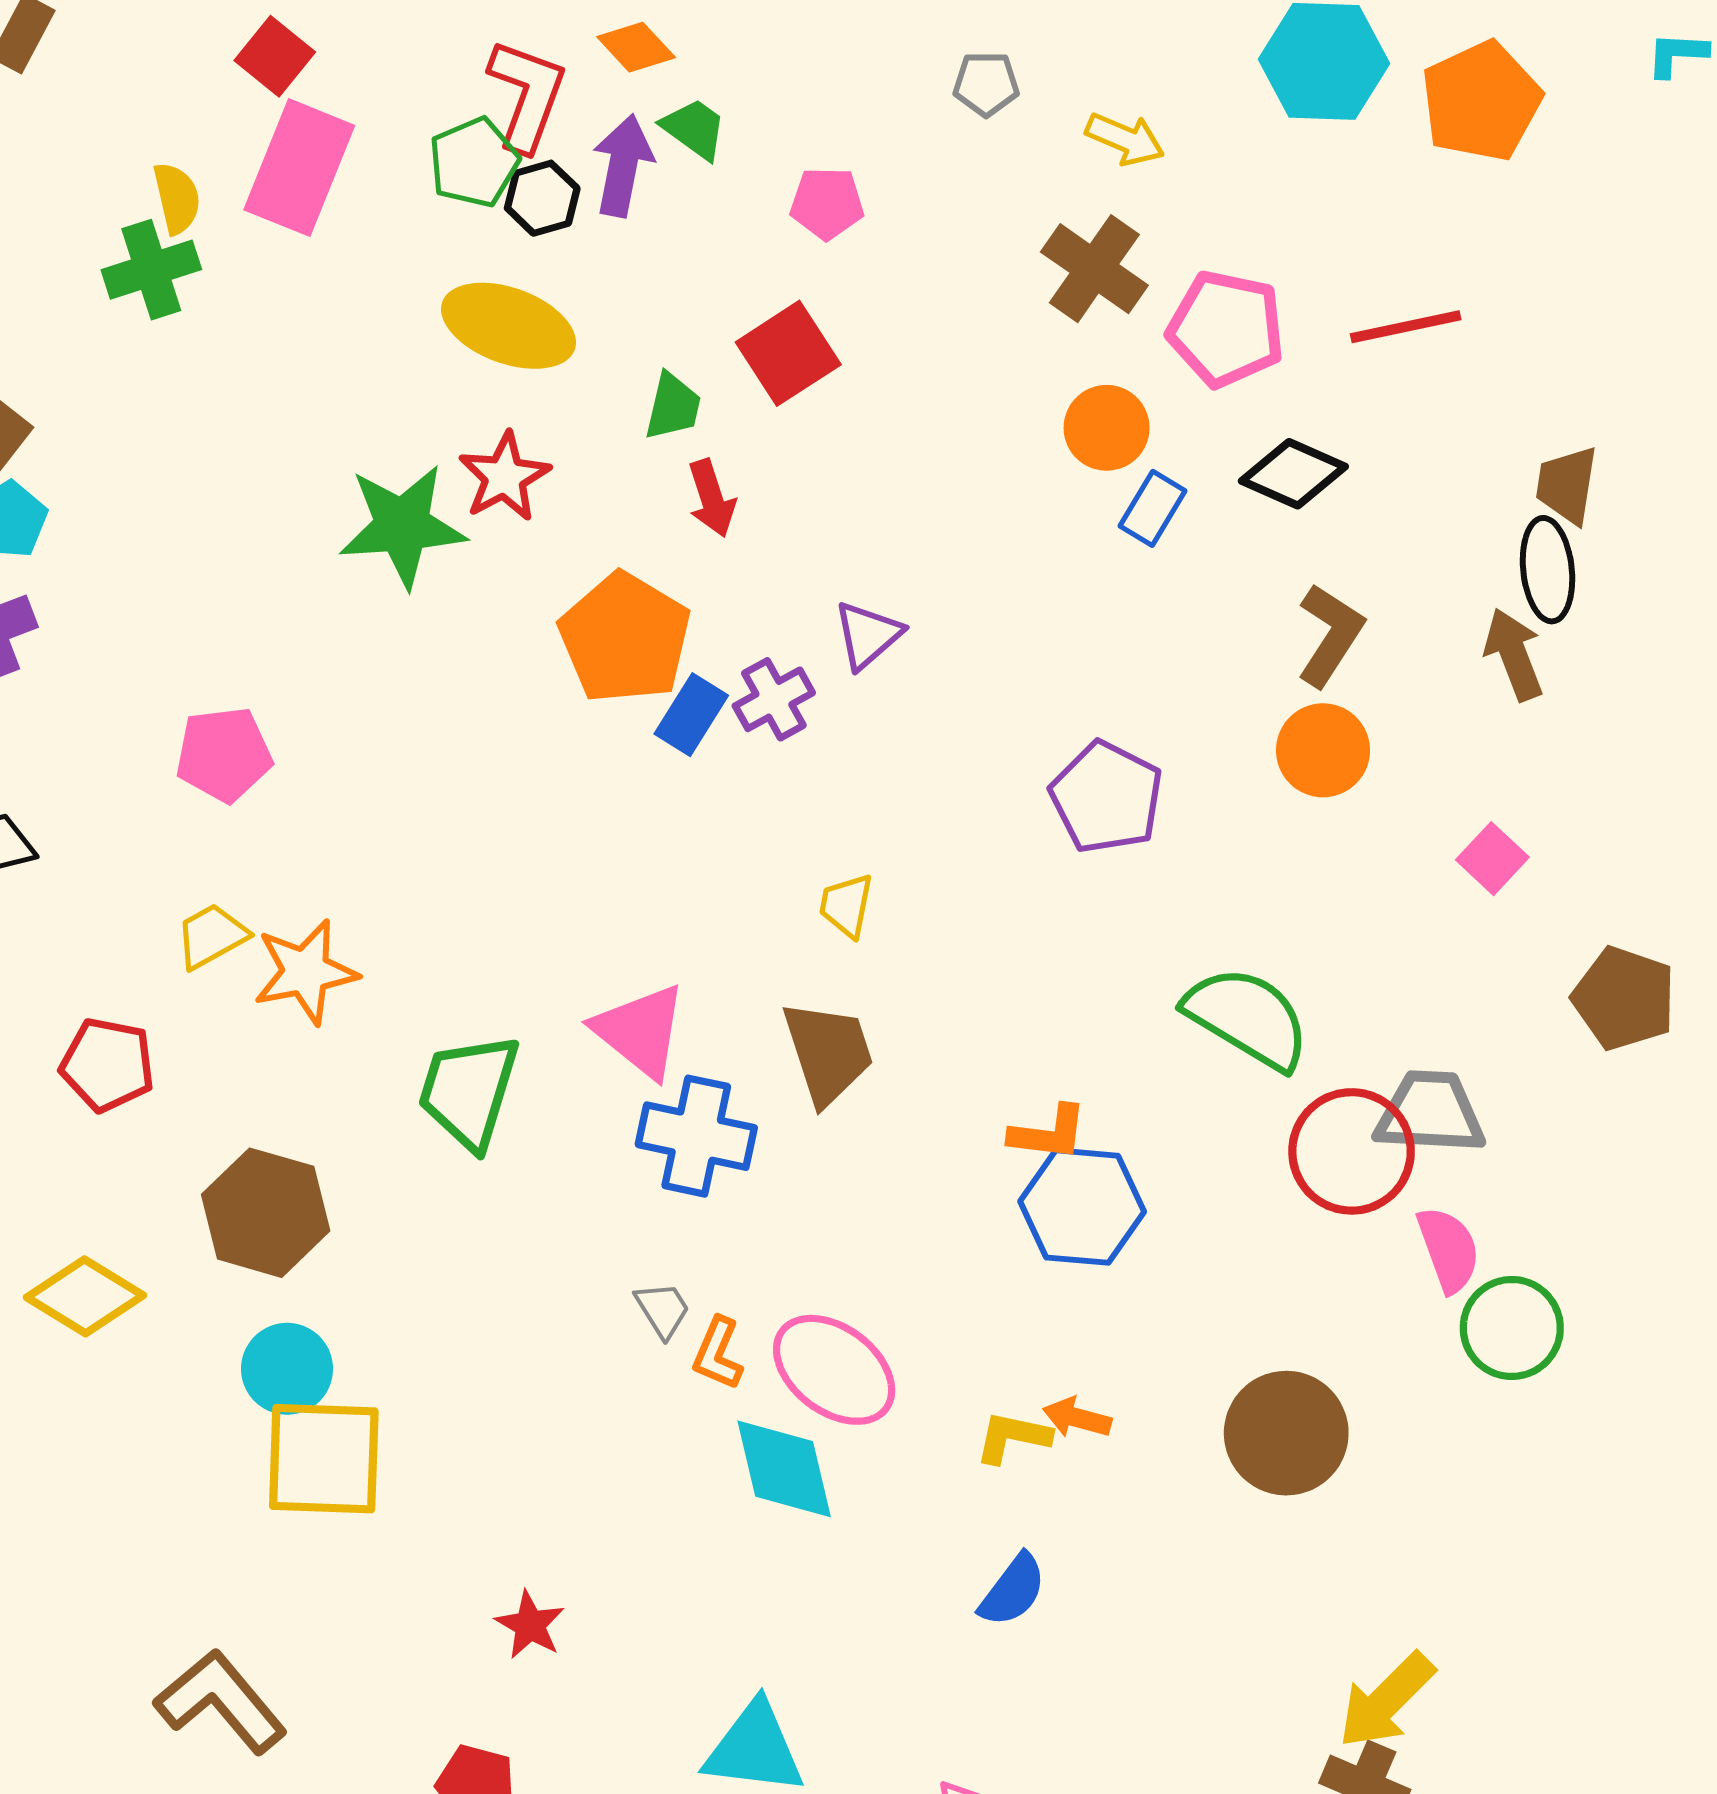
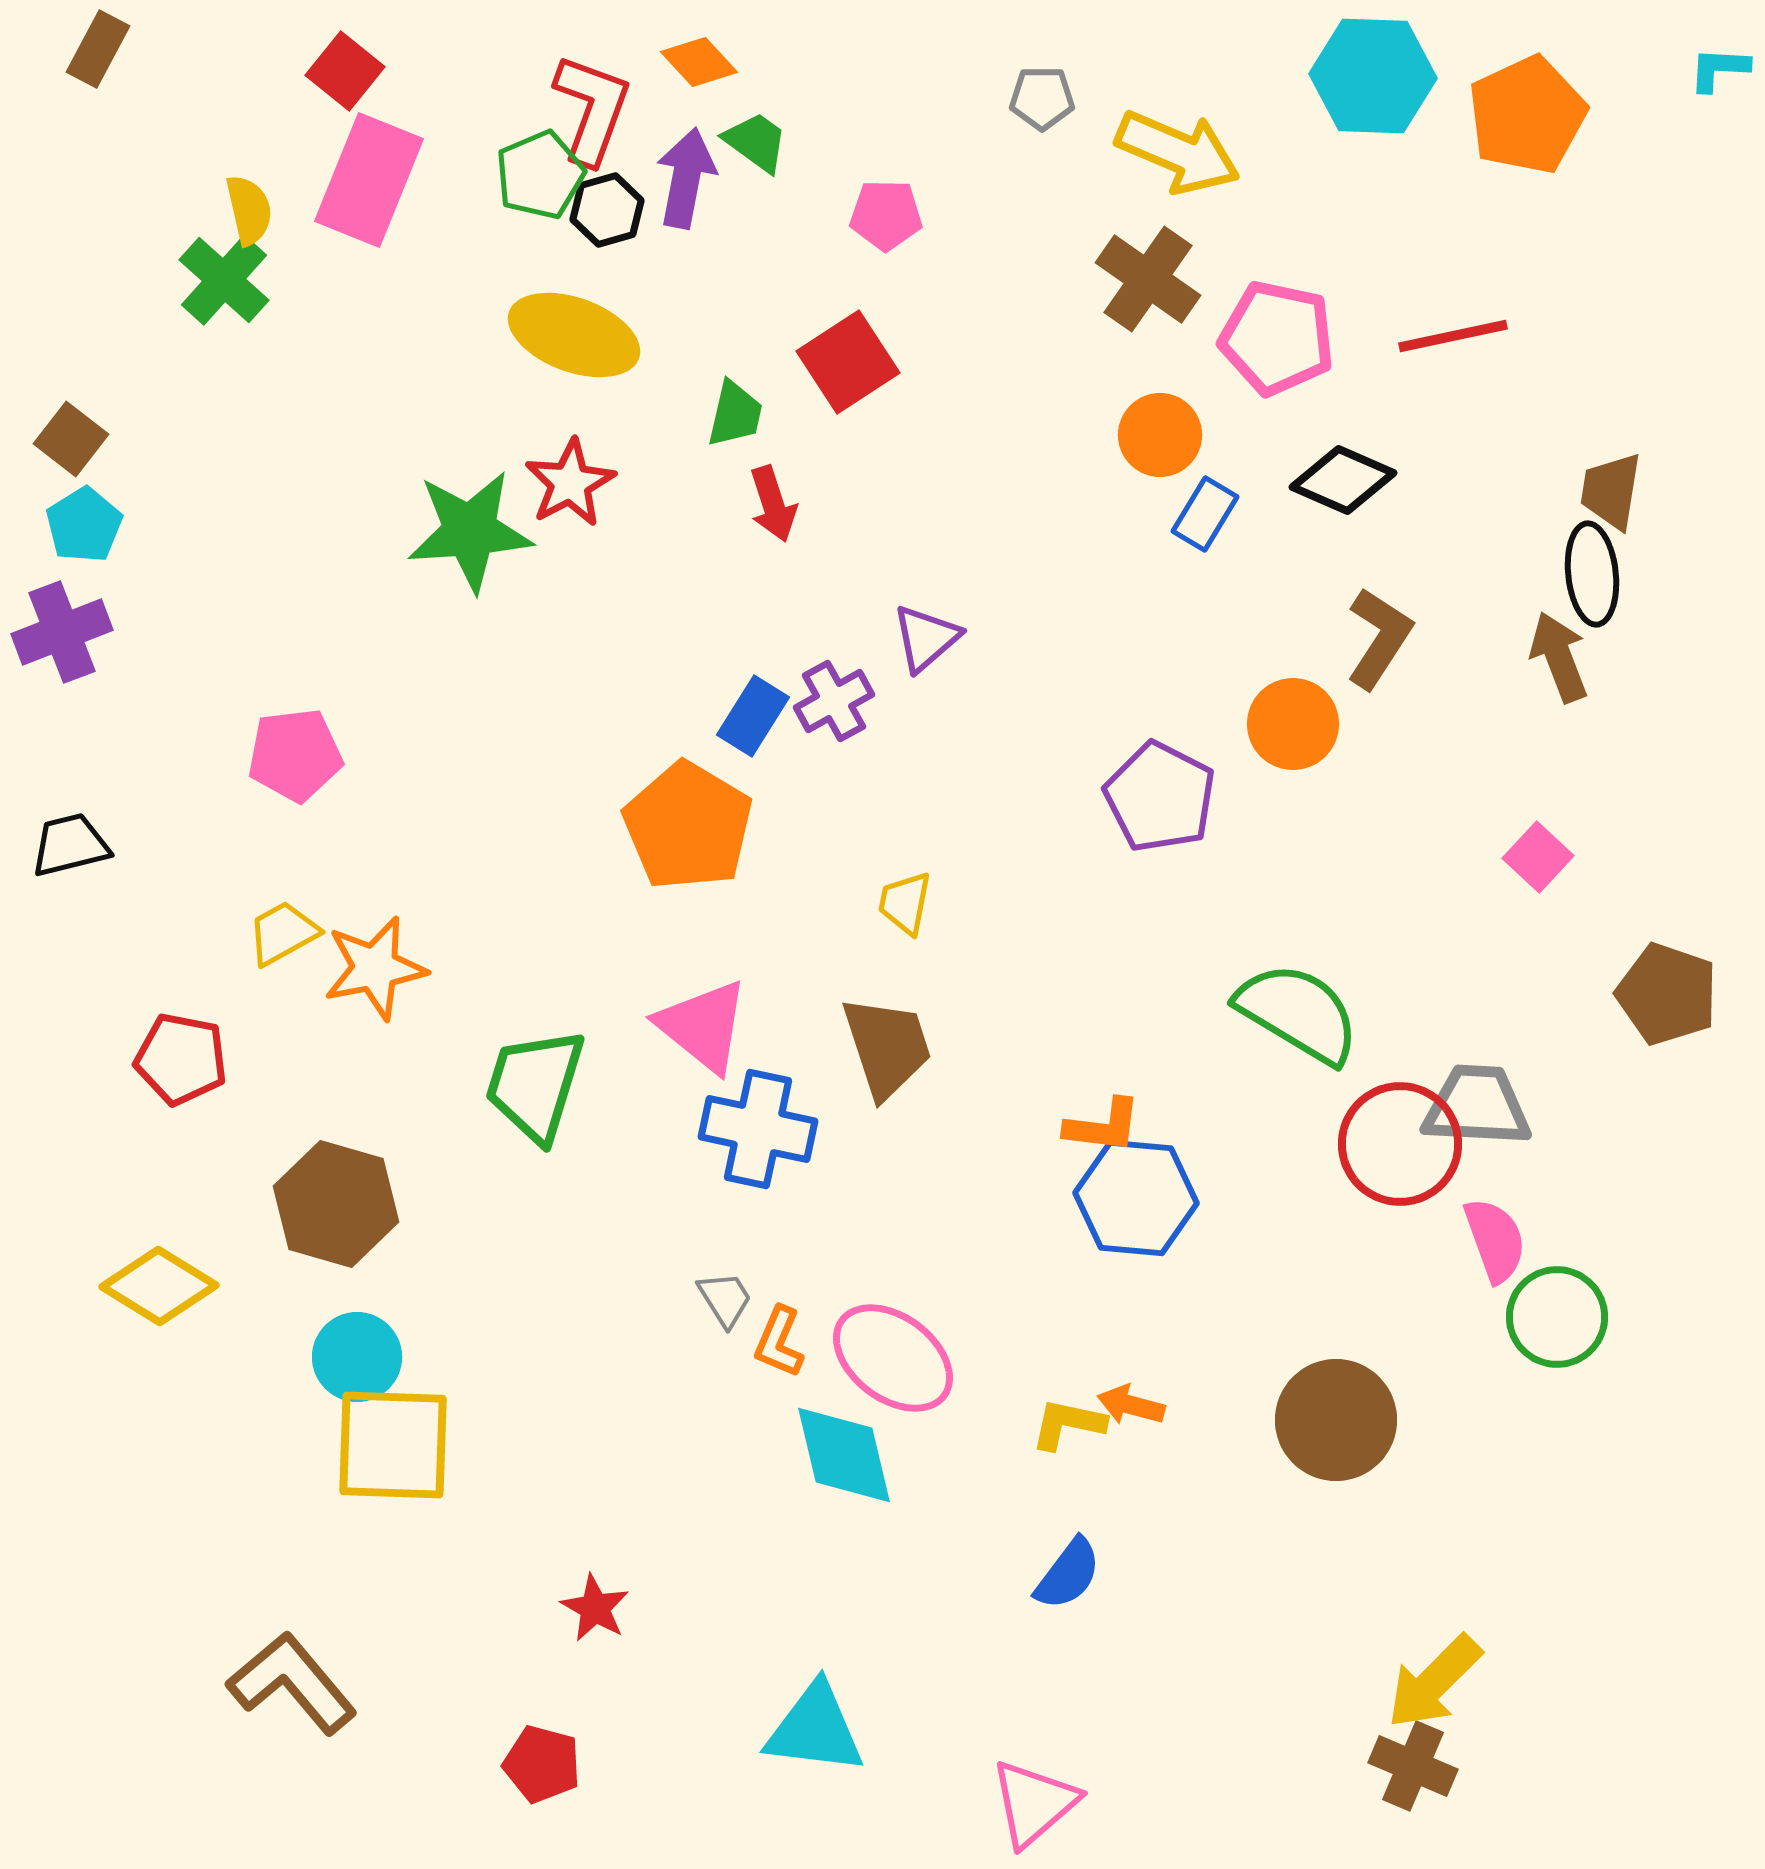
yellow arrow: (1125, 139) -> (1178, 152), size x1.6
green cross: (151, 270) -> (224, 280), turned -30
orange pentagon: (625, 638) -> (688, 826), moved
orange circle: (1323, 750) -> (1293, 724), moved

